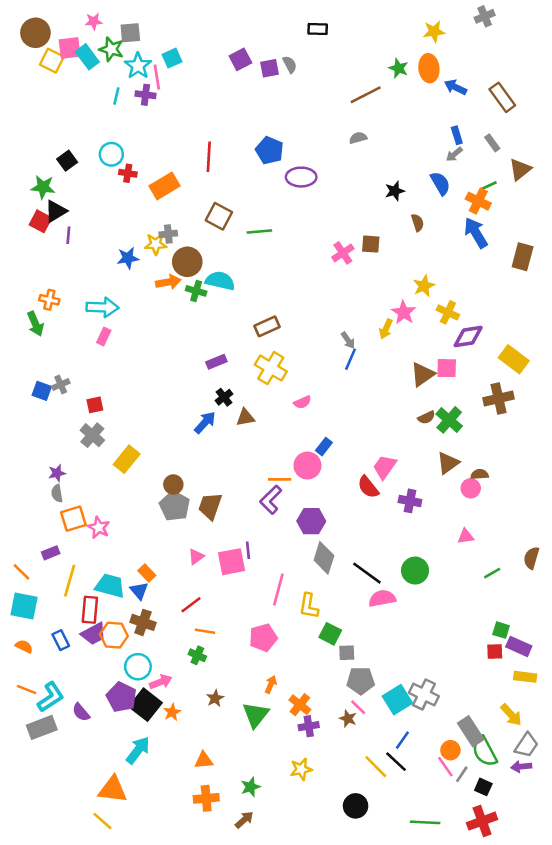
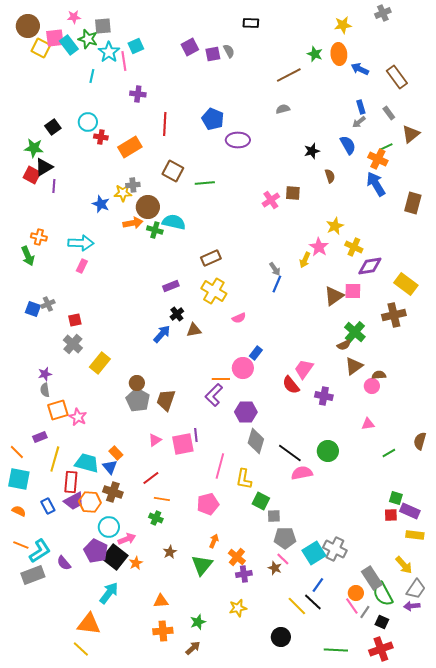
purple cross: (146, 95) -> (138, 94), moved
blue star: (128, 258) -> (101, 204), turned 30
brown semicircle: (426, 417) -> (344, 345), moved

